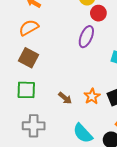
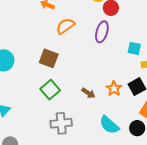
orange semicircle: (29, 28) -> (65, 26), moved
green square: (26, 90) -> (50, 90), turned -36

